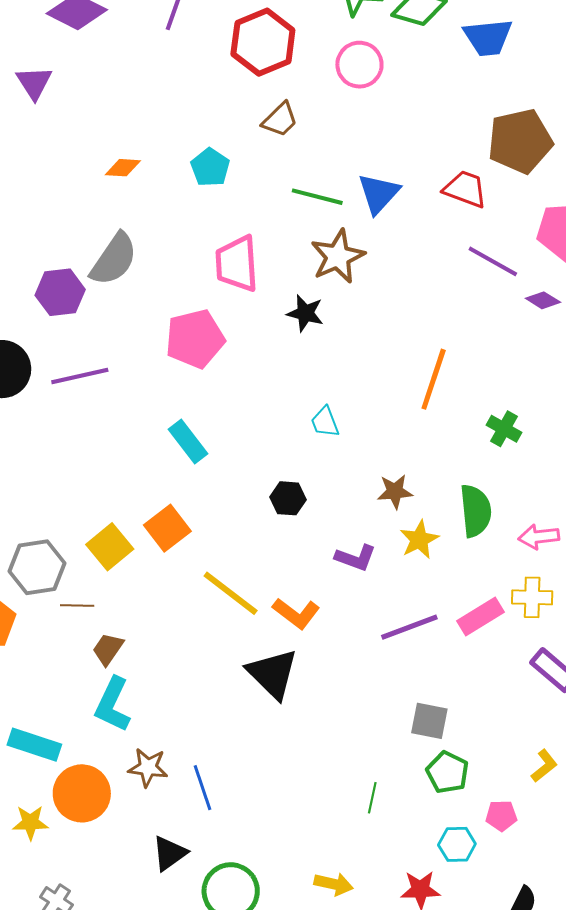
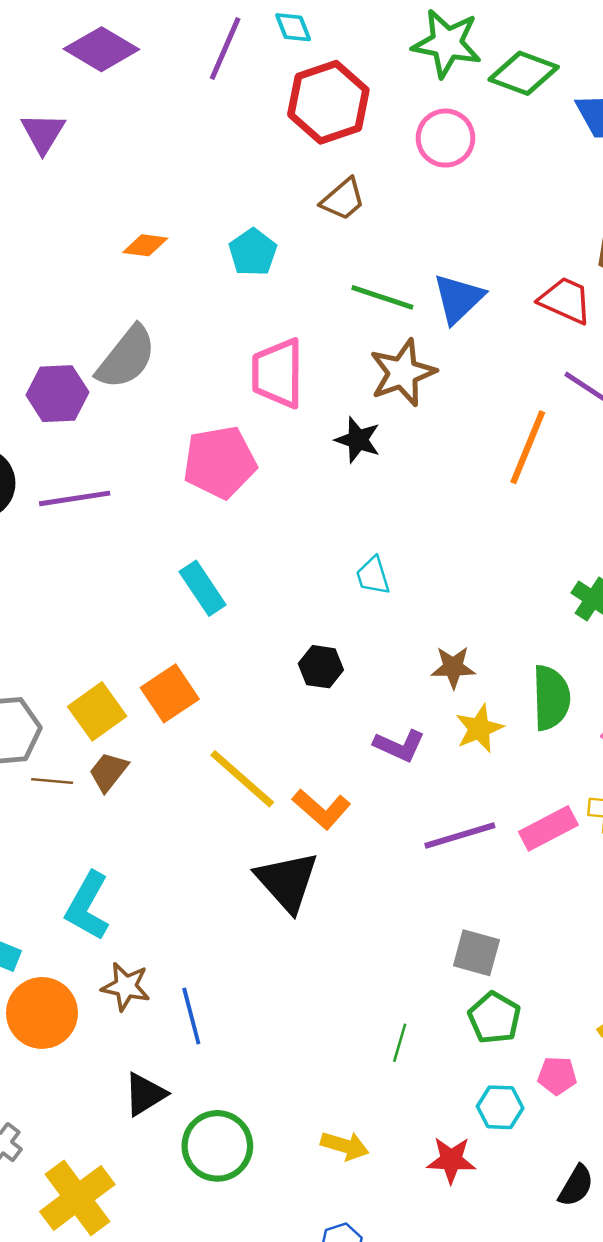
orange line: (434, 379) -> (528, 447), moved
brown trapezoid: (108, 649) -> (108, 772), moved

